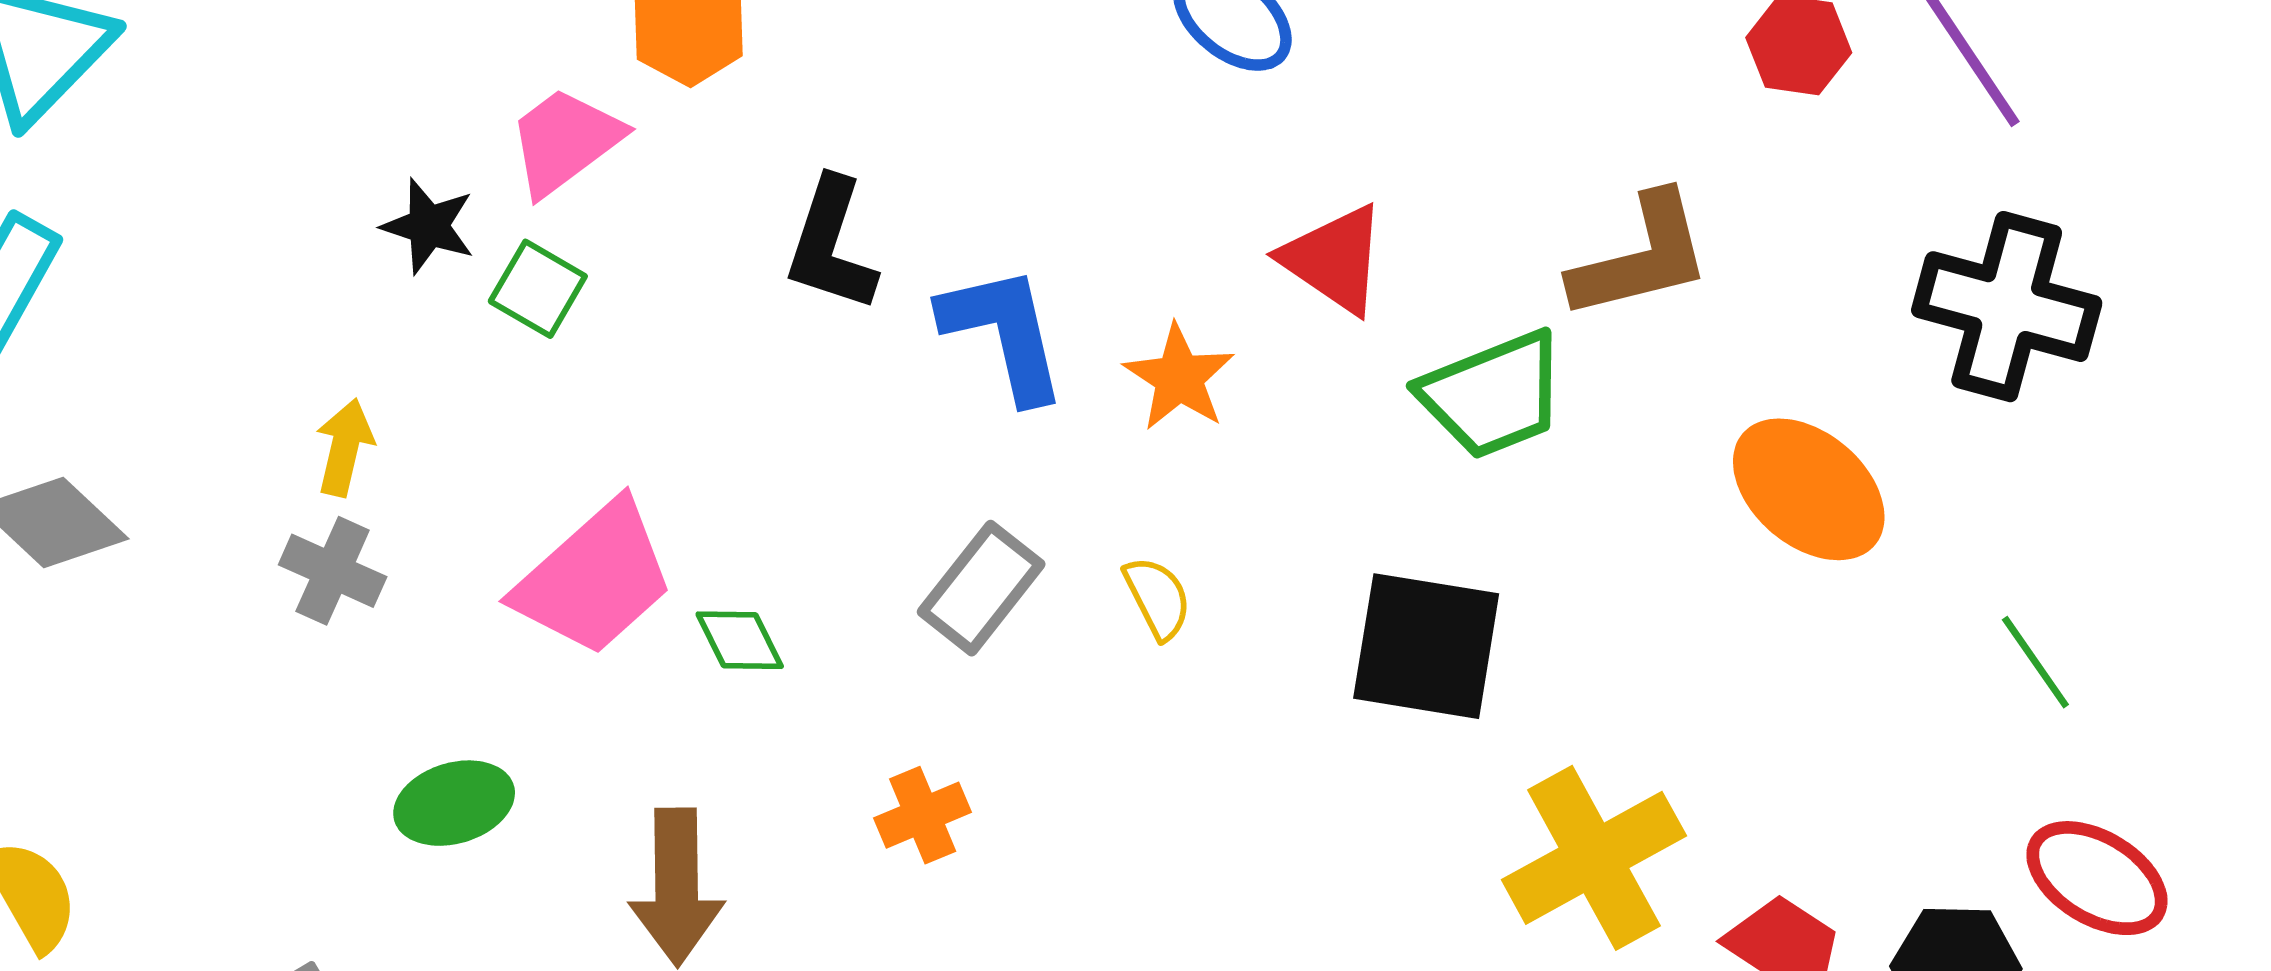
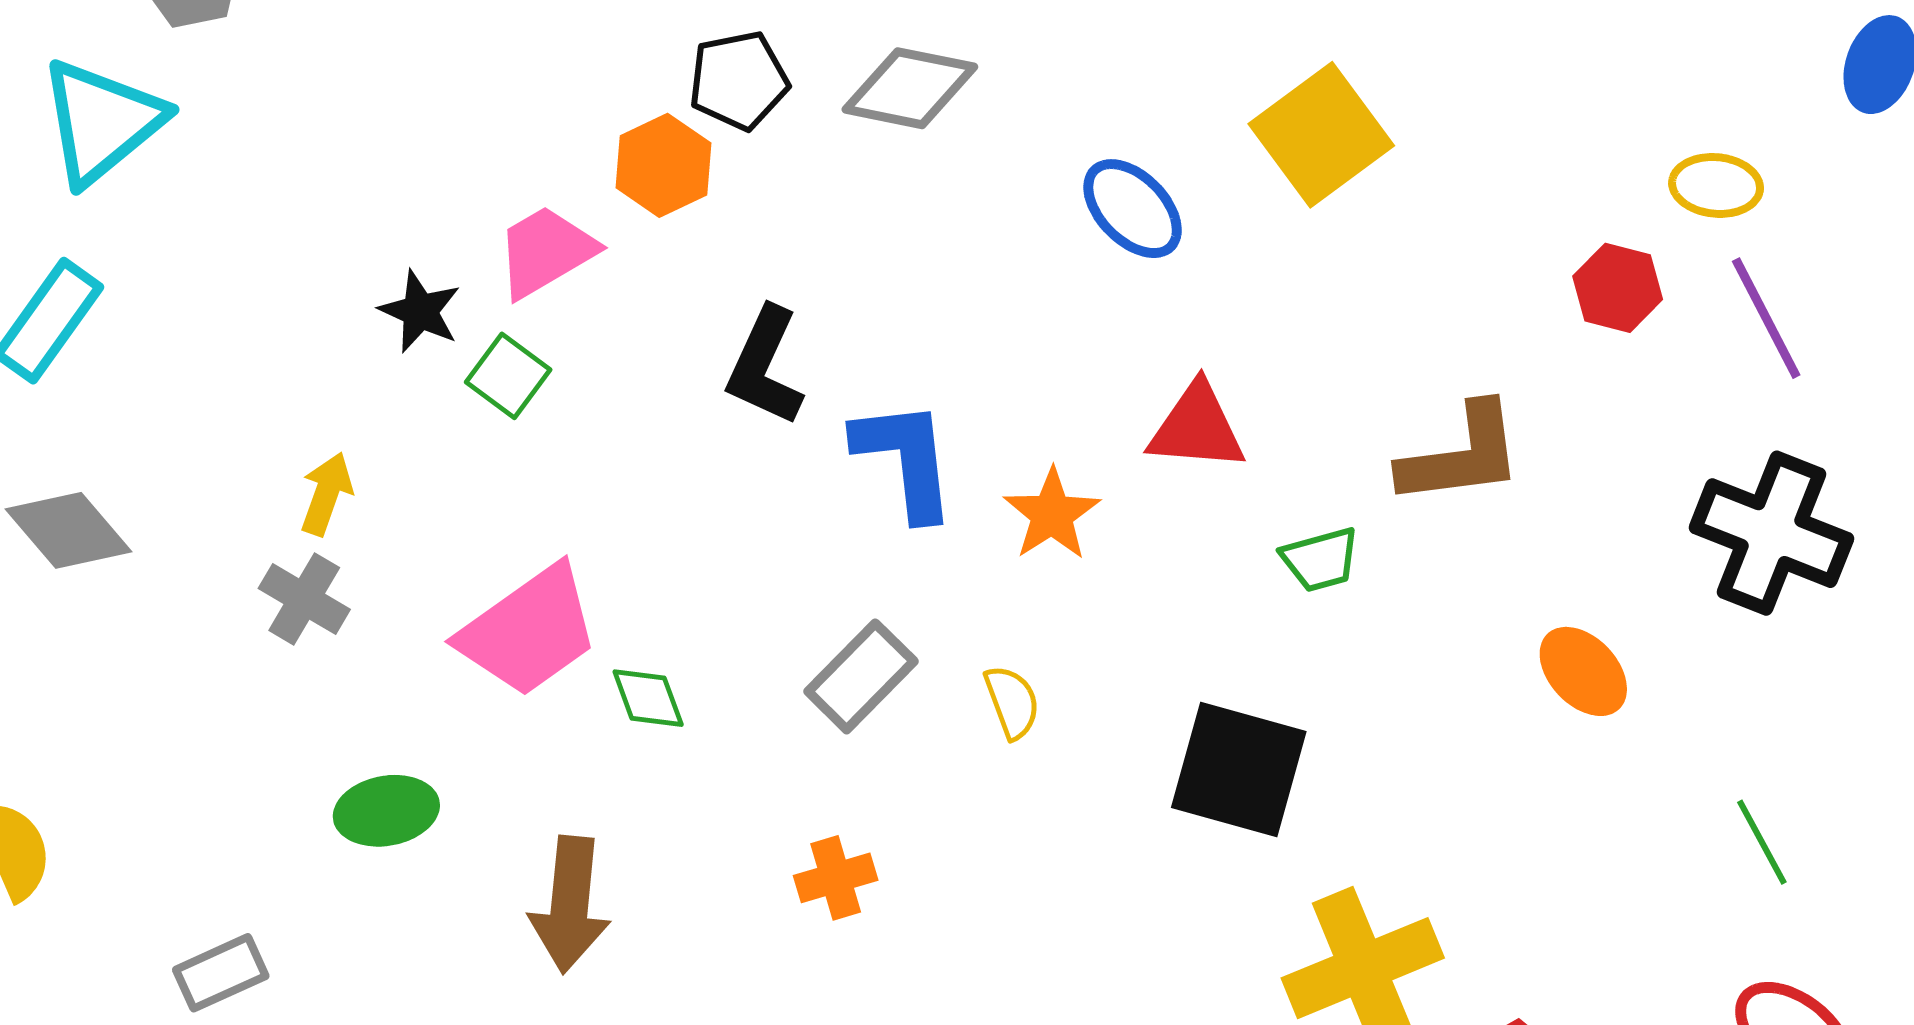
red triangle: (1334, 259) -> (1197, 427), turned -36
green trapezoid: (1493, 395) -> (1320, 559), size x0.6
orange ellipse: (1809, 489) -> (1583, 671), size x0.7
orange cross: (923, 815) -> (836, 878), moved

